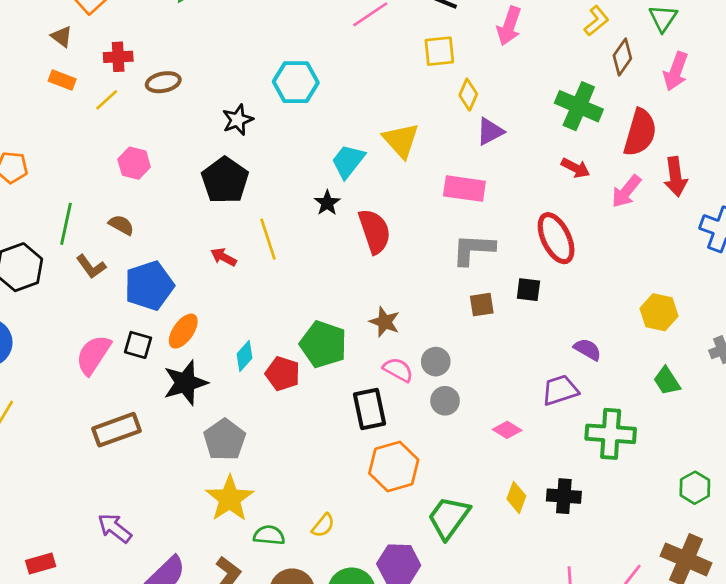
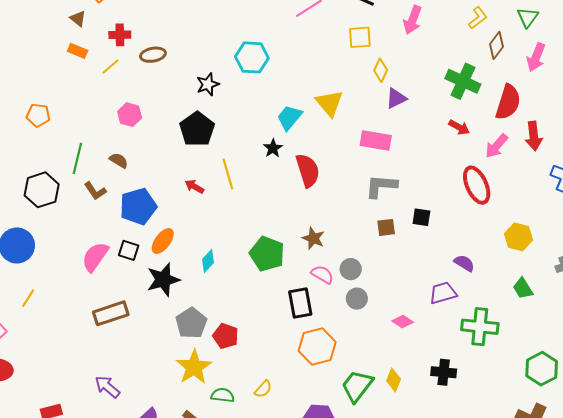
red ellipse: (556, 238) -> (477, 185), moved
red pentagon: (283, 374) -> (226, 336), moved
green hexagon: (695, 488) -> (542, 369), size x1.4
yellow diamond: (516, 497) -> (394, 380), moved

